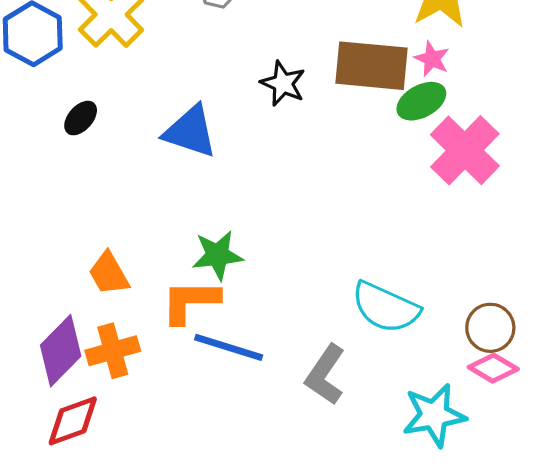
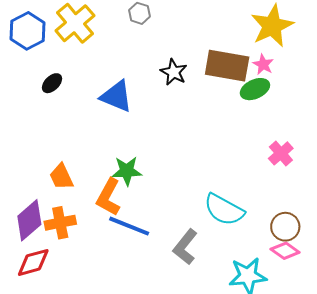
pink cross: (465, 150) -> (281, 153), moved, size x0.6
orange L-shape: (190, 301) -> (109, 197), turned -66

